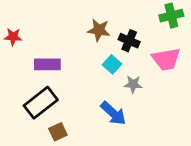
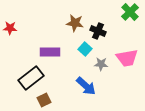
green cross: (171, 16) -> (130, 12), turned -30
pink trapezoid: (166, 59) -> (127, 58), moved
purple rectangle: (47, 64) -> (50, 52), moved

